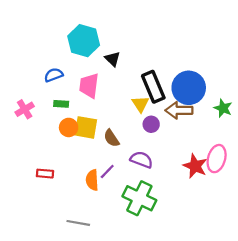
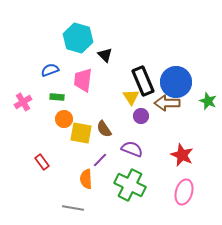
yellow square: (86, 127) -> (81, 133), moved
pink ellipse: (217, 159) -> (184, 192), moved
red rectangle: (45, 174) -> (42, 162), turned 49
orange semicircle: (92, 180) -> (86, 179), moved

